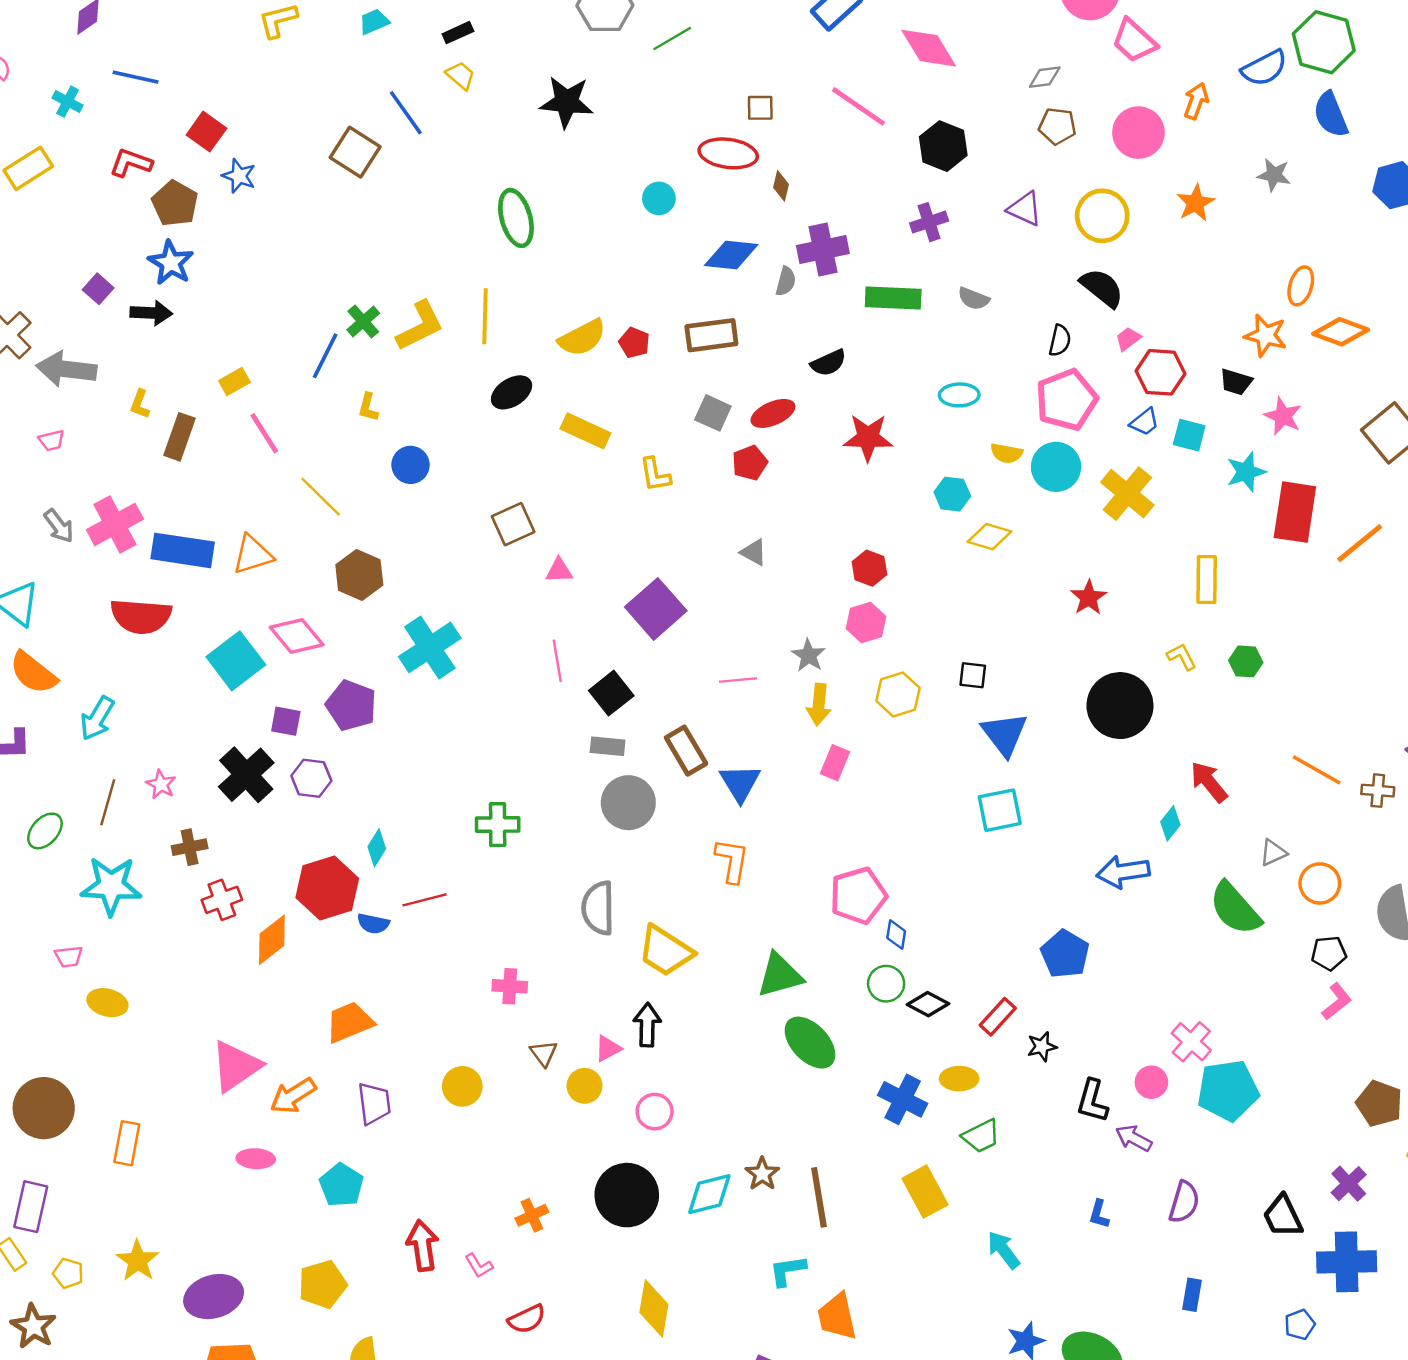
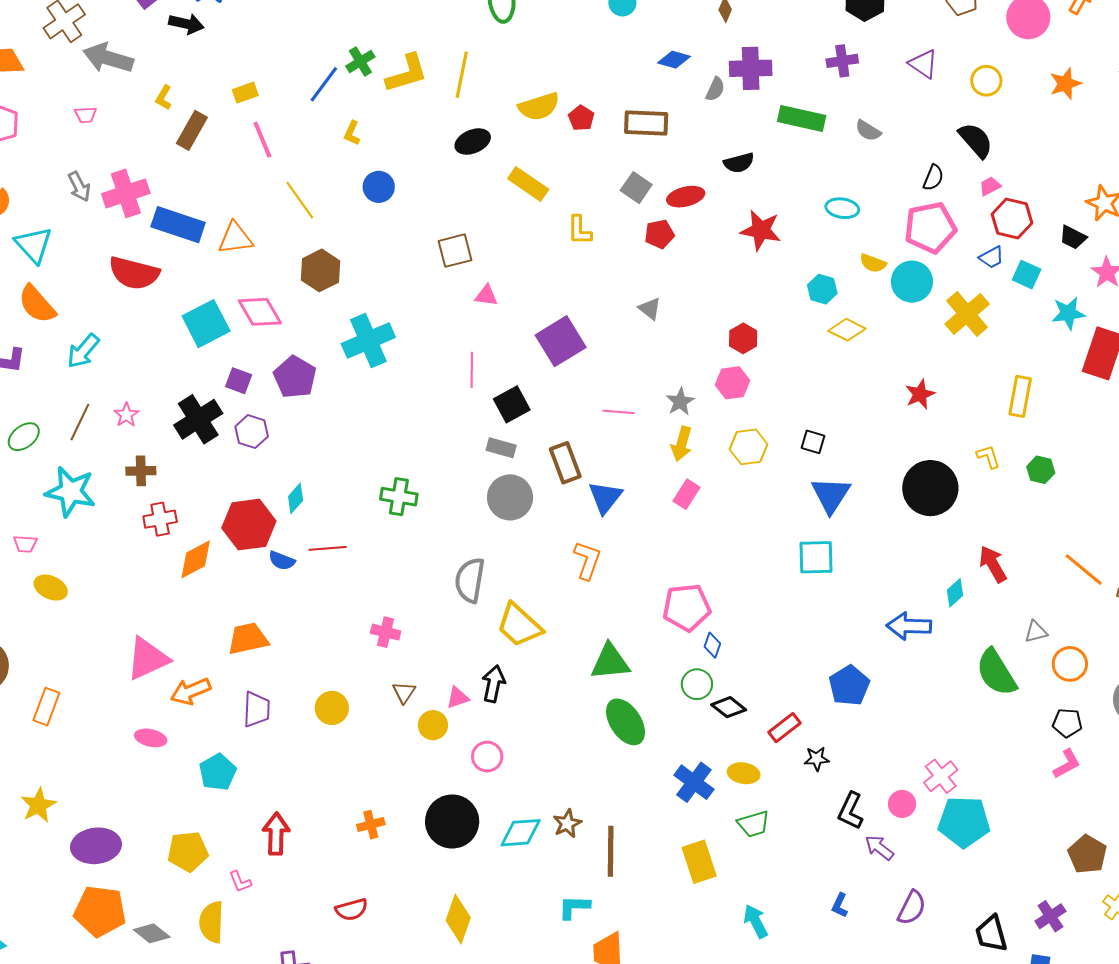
yellow circle: (1102, 216) -> (986, 81), size x0.7
blue diamond: (731, 255) -> (674, 60), size x0.7
pink L-shape: (479, 1266) -> (240, 882), moved

